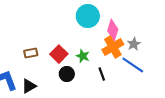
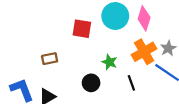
pink diamond: (113, 30) -> (144, 18), moved
red square: (59, 54) -> (82, 29), moved, turned -36

